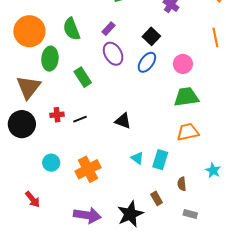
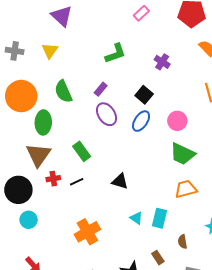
green rectangle: (83, 77) -> (82, 151), moved
brown triangle: (28, 87) -> (38, 155), moved
green trapezoid: (186, 97) -> (182, 154), turned -144
cyan circle: (51, 163) -> (29, 220), moved

